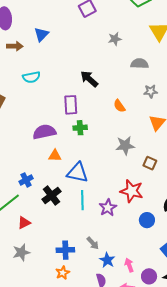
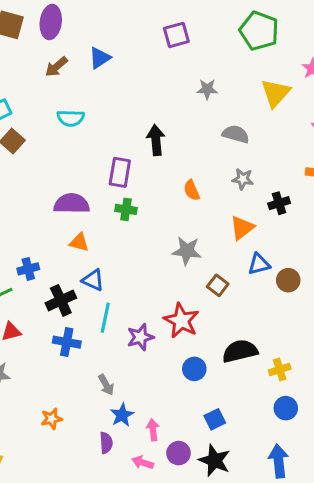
brown arrow: (15, 46) -> (56, 67), turned 126
black arrow: (89, 79) -> (156, 140), turned 30
blue triangle: (77, 173) -> (93, 280), moved, size x0.7
blue cross: (65, 250) -> (67, 342), moved

